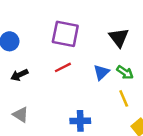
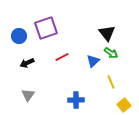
purple square: (65, 34) -> (46, 28), moved, turned -30
green arrow: (125, 72) -> (111, 53), moved
gray triangle: (21, 115) -> (28, 95), turned 32

